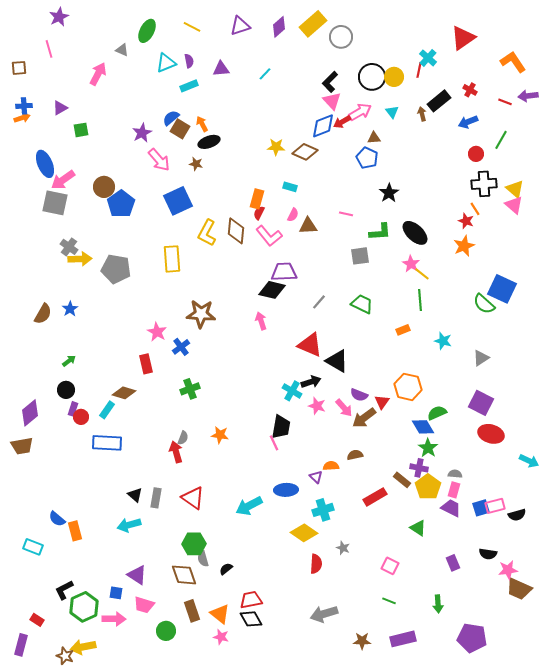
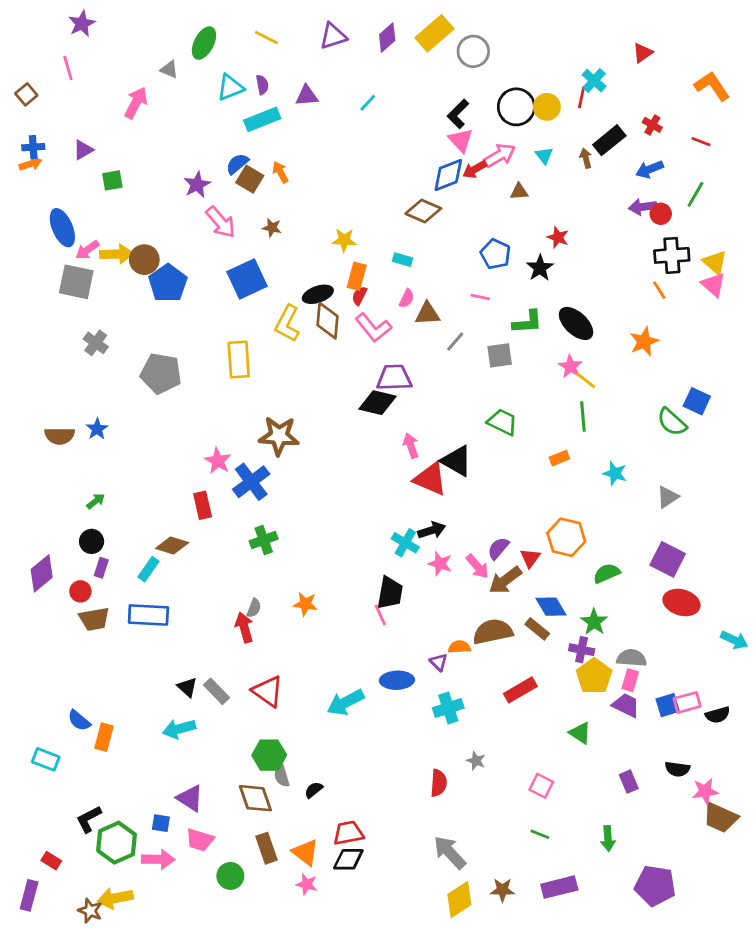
red triangle: (463, 38) -> (643, 53), size x0.6
brown square: (19, 68) -> (26, 94), turned -35
cyan rectangle: (189, 86) -> (262, 119), size x1.4
purple arrow: (528, 96) -> (643, 207), moved
black ellipse: (209, 142) -> (318, 294), moved
yellow star: (276, 147) -> (344, 240), moved
blue pentagon: (367, 158) -> (495, 254), moved
pink arrow: (63, 180) -> (87, 250), size x0.7
red star: (466, 221) -> (558, 237), moved
yellow arrow: (80, 259) -> (117, 254), moved
blue square: (502, 289) -> (697, 401), size x0.7
gray line: (319, 302) -> (455, 341), moved
brown semicircle: (43, 314) -> (60, 436), turned 60
pink arrow: (261, 321) -> (411, 446), moved
blue cross: (181, 347) -> (251, 482), size x1.5
black triangle: (337, 361) -> (457, 461), moved
purple semicircle: (359, 395) -> (498, 548), turned 108
red circle: (81, 417) -> (80, 591), moved
blue diamond: (423, 427) -> (551, 607), moved
brown trapezoid: (22, 446) -> (94, 619), moved
brown semicircle: (355, 455) -> (493, 632), size x1.8
gray semicircle: (455, 474) -> (632, 658), size x1.5
brown rectangle: (402, 480) -> (537, 629), moved
gray rectangle: (156, 498) -> (216, 691), turned -54
orange rectangle: (75, 531) -> (104, 737), turned 30
yellow diamond: (304, 533) -> (459, 900), moved, turned -68
gray arrow: (324, 614) -> (450, 852), turned 64
black diamond: (251, 619) -> (348, 859), turned -60

